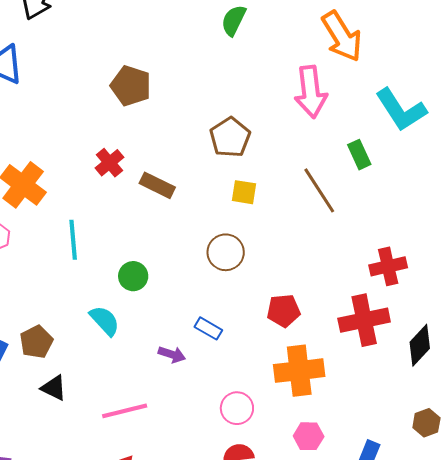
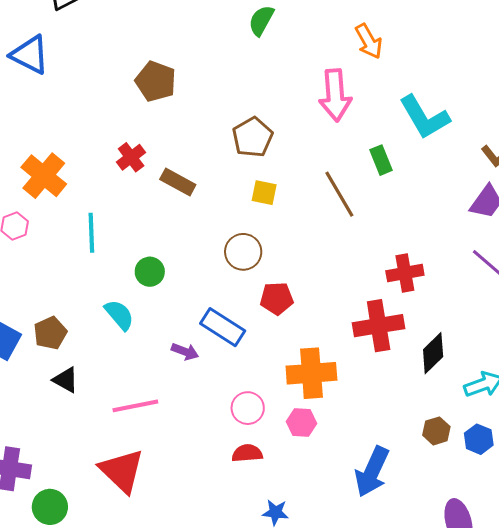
orange arrow: (342, 36) -> (369, 41), size x0.7
red pentagon: (283, 311) -> (277, 298), moved
blue rectangle: (208, 328) -> (223, 327), size x1.6
pink hexagon: (309, 436) -> (302, 422), moved

